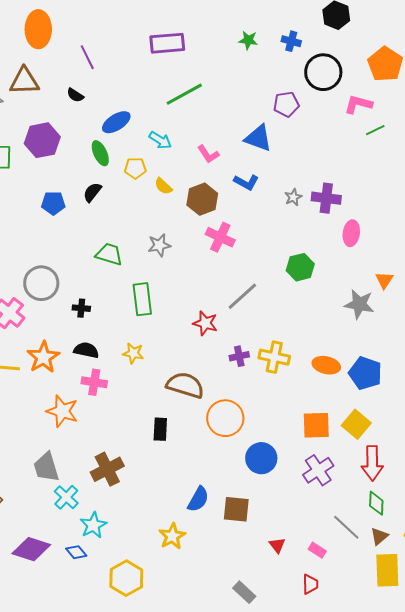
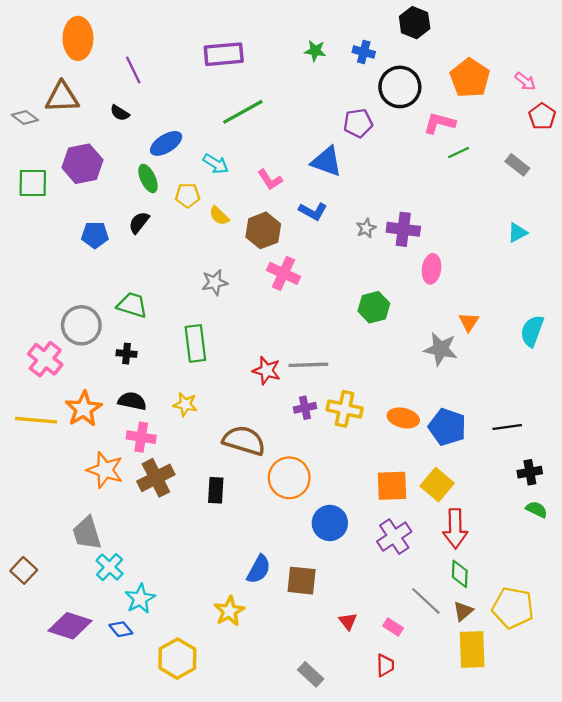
green trapezoid: (109, 254) -> (132, 305), moved
gray line: (242, 296) -> (308, 365), moved, turned 40
brown cross: (107, 469) -> (156, 478), moved

